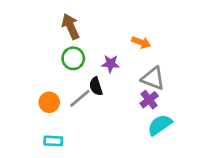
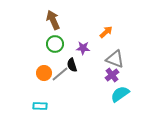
orange arrow: (141, 42) -> (106, 32), turned -64
orange circle: (49, 102) -> (44, 73), moved

